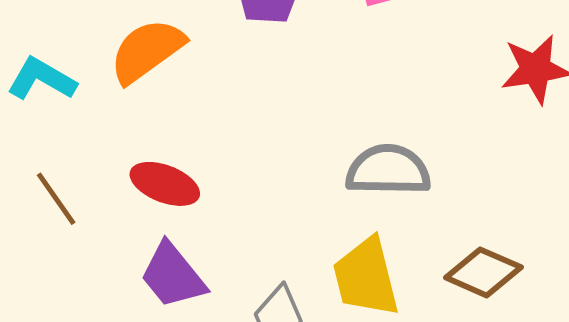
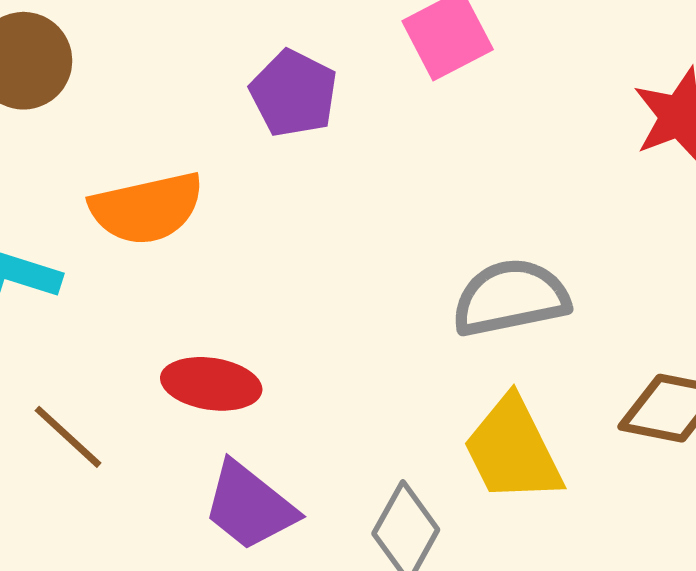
orange semicircle: (147, 51) -> (147, 208), turned -144

